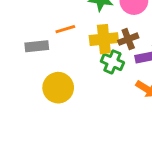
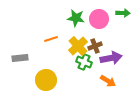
yellow cross: (104, 39) -> (78, 46), turned -36
gray rectangle: (37, 46) -> (20, 58), moved

